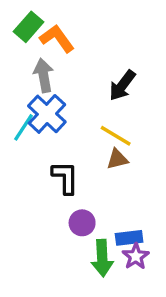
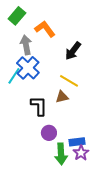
orange L-shape: (57, 39) -> (45, 29), moved
brown triangle: (117, 159) -> (62, 97), moved

